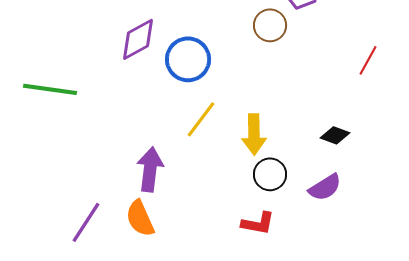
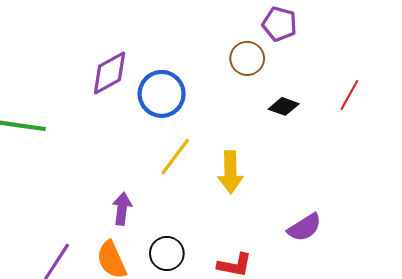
black diamond: (335, 135) -> (284, 106), moved
purple arrow: (150, 169) -> (122, 209), size x0.7
black circle: (270, 174) -> (167, 254), moved

